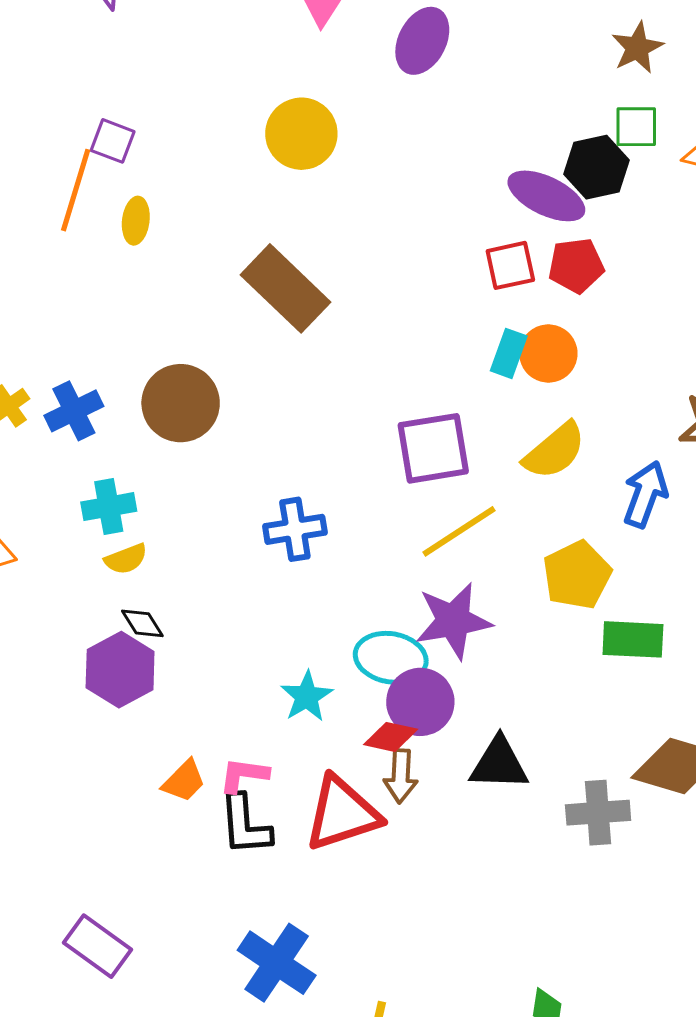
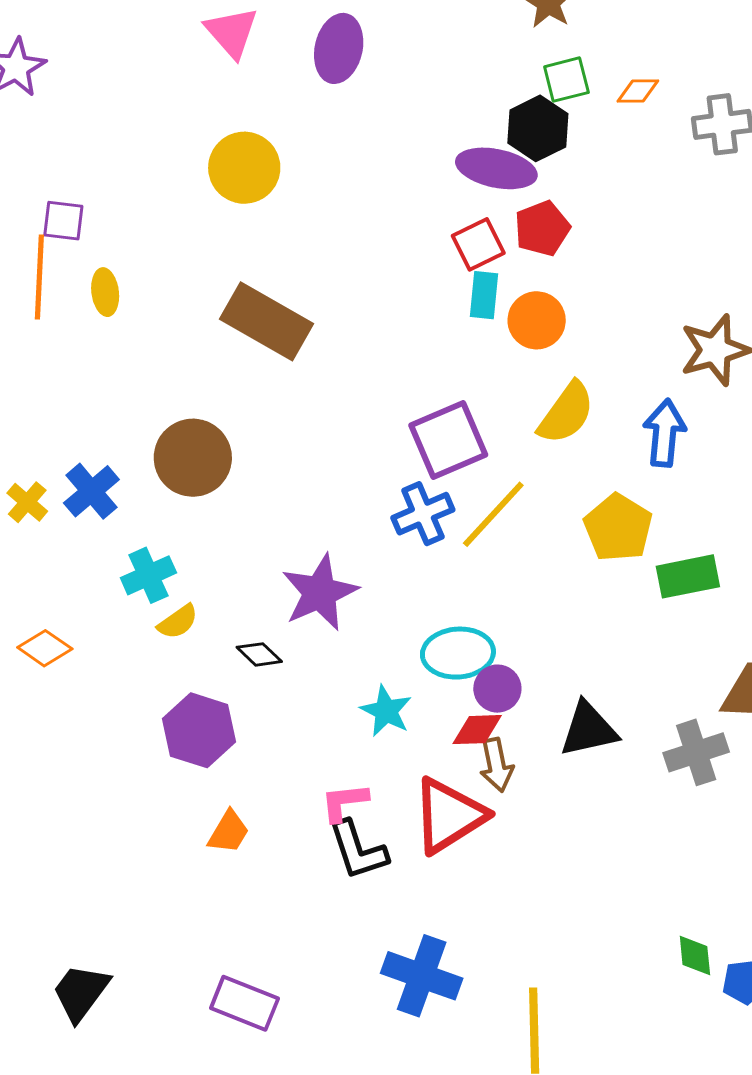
cyan rectangle: (509, 353) -> (484, 295), moved
blue cross: (295, 529) -> (423, 514), moved
purple star: (453, 621) -> (320, 593), moved
black diamond: (142, 623) -> (259, 654), moved
purple circle: (420, 702) -> (497, 689), size x0.7
orange trapezoid: (184, 781) -> (229, 832), moved

